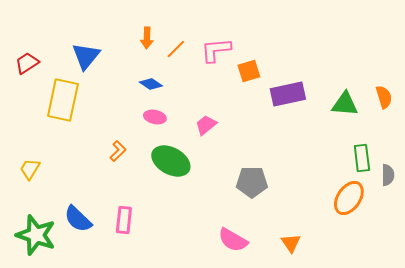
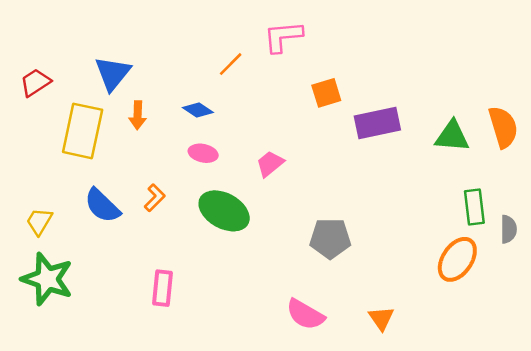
orange arrow: (147, 38) -> (138, 115), moved
pink L-shape: (216, 50) -> (283, 37), moved
orange semicircle: (384, 97) -> (503, 127), size x1.4
blue semicircle: (78, 219) -> (102, 206), moved
green star: (36, 235) -> (47, 279), moved

